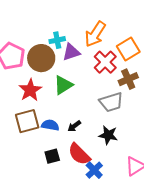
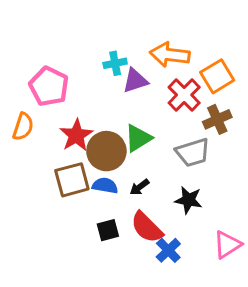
orange arrow: (95, 34) -> (170, 55), turned 64
brown circle: (41, 58) -> (106, 151), moved
green triangle: (63, 85) -> (138, 138), moved

